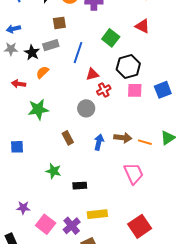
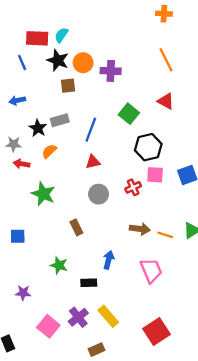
brown square: (59, 23) -> (68, 86), moved
gray star: (11, 49) -> (14, 144), moved
red triangle: (92, 74) -> (93, 162), moved
red cross: (104, 90) -> (133, 187), moved
green star: (38, 109) -> (43, 194), turned 30
blue arrow: (99, 142) -> (109, 260), moved
purple star: (23, 208) -> (23, 293), moved
yellow rectangle: (97, 214) -> (108, 316), turned 54
purple cross: (72, 226) -> (78, 317), moved

